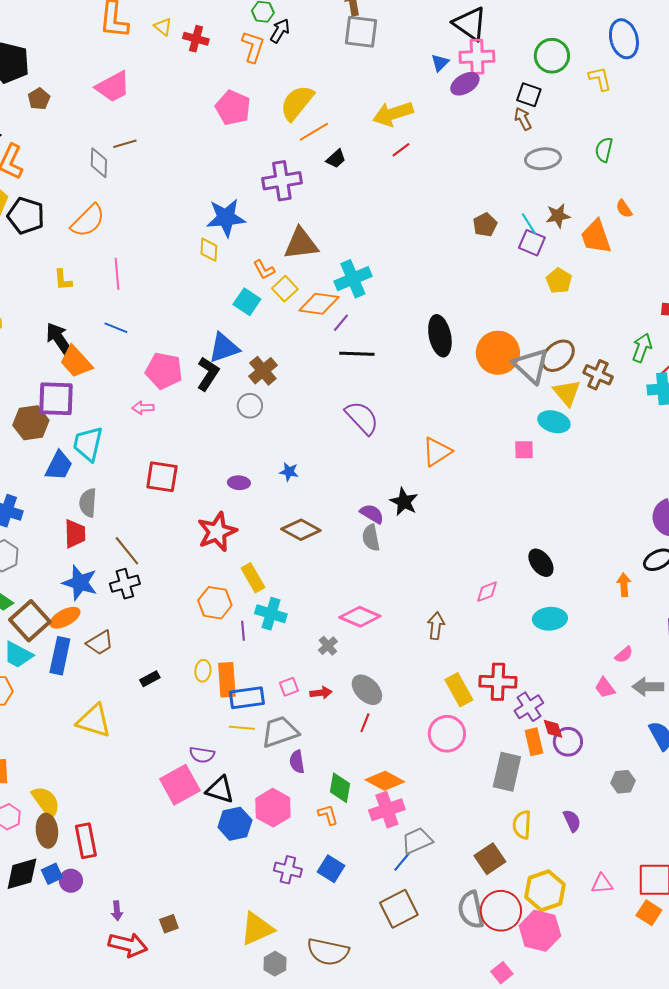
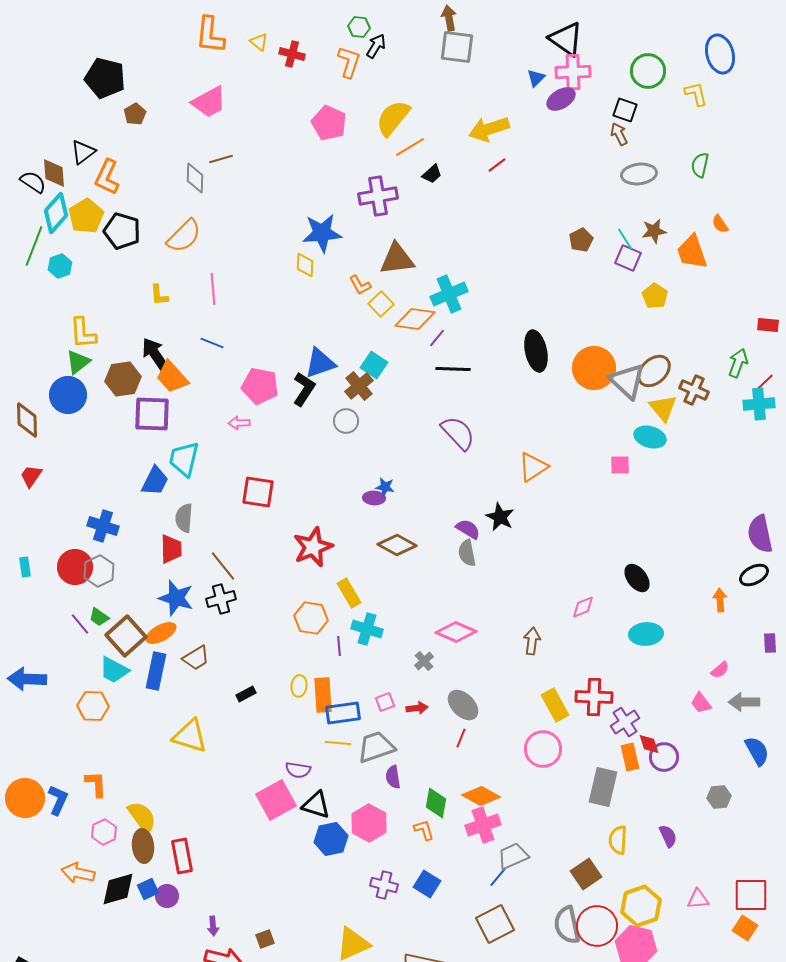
cyan square: (247, 302) -> (374, 365), moved
brown hexagon: (31, 423) -> (123, 379), moved
purple ellipse: (239, 483) -> (374, 498), moved

